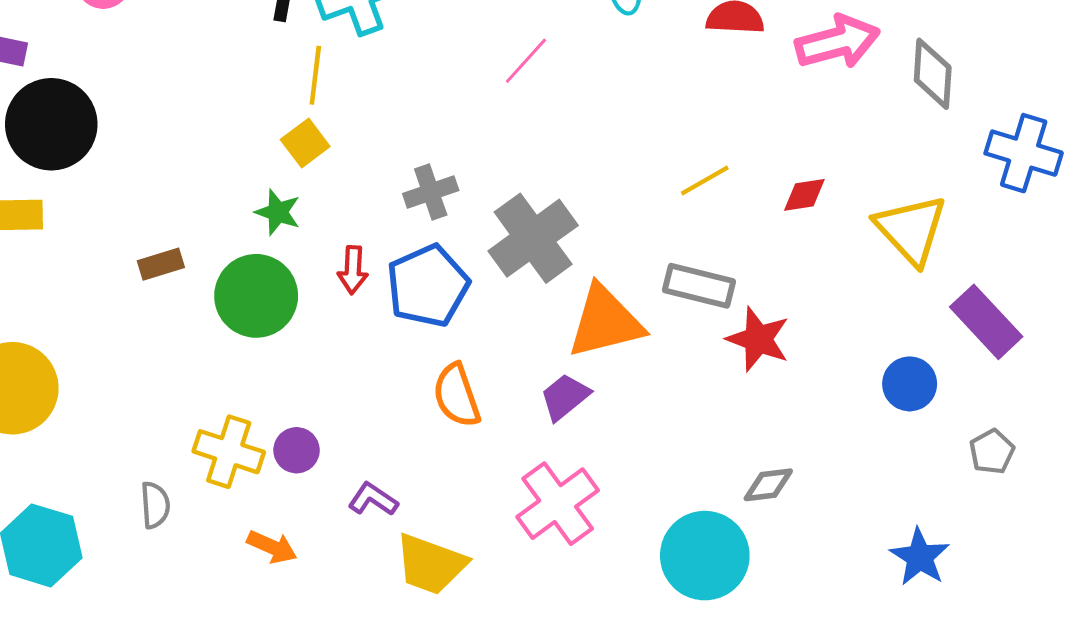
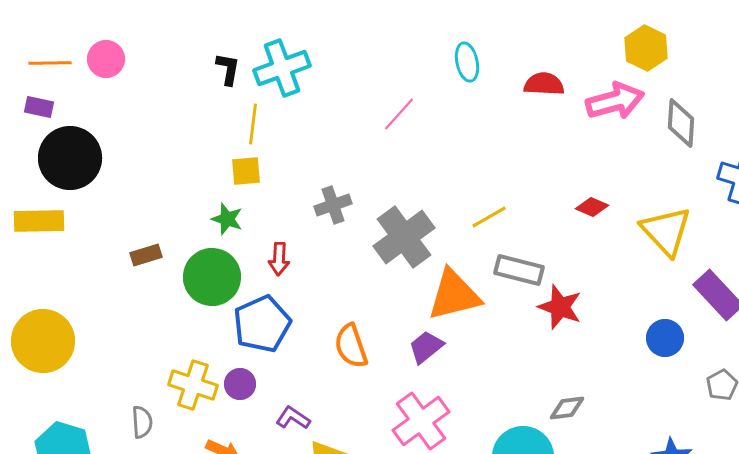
yellow square: (305, 143) -> (246, 171), turned 32
yellow line: (705, 180) -> (489, 217), moved
red diamond: (804, 195) -> (592, 207), turned 32
blue pentagon: (428, 286) -> (262, 324), moved

